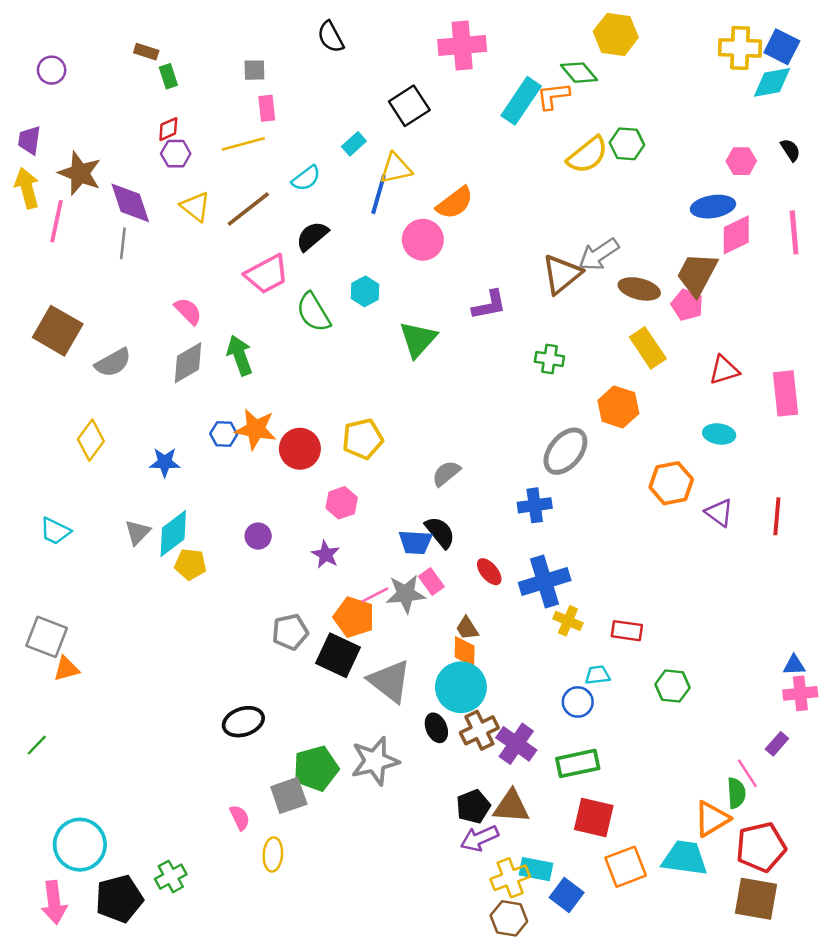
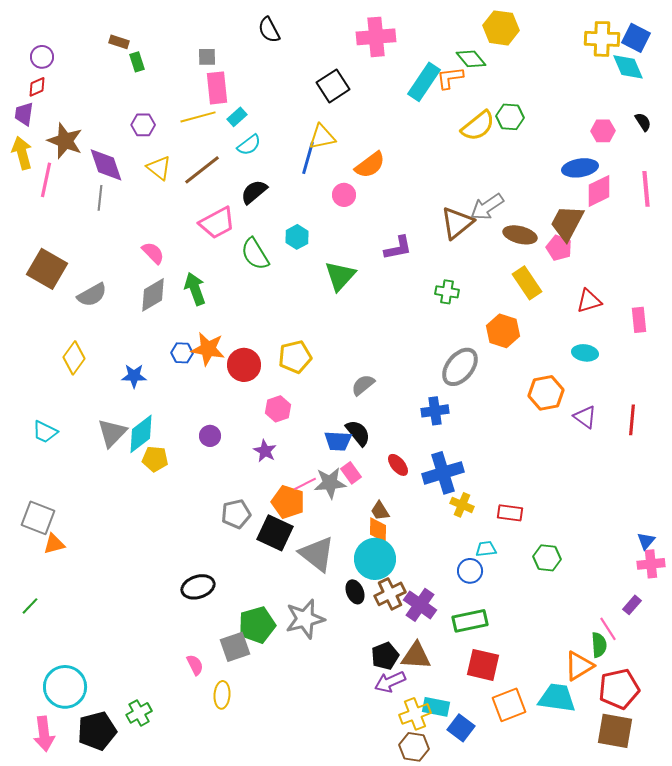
cyan diamond: (772, 82) -> (628, 67), turned 76
pink rectangle: (267, 108) -> (217, 88), size x1.5
red diamond: (168, 129) -> (37, 87), moved
cyan rectangle: (354, 144) -> (237, 117), moved
pink circle: (423, 240) -> (344, 195), size x0.7
pink rectangle: (786, 393) -> (639, 320), size x0.7
gray triangle: (138, 532) -> (112, 433), size x1.4
blue triangle: (794, 665) -> (646, 541), turned -48

